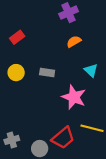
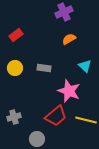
red trapezoid: (63, 138) -> (56, 116), moved
gray cross: (12, 140) -> (14, 117), moved

